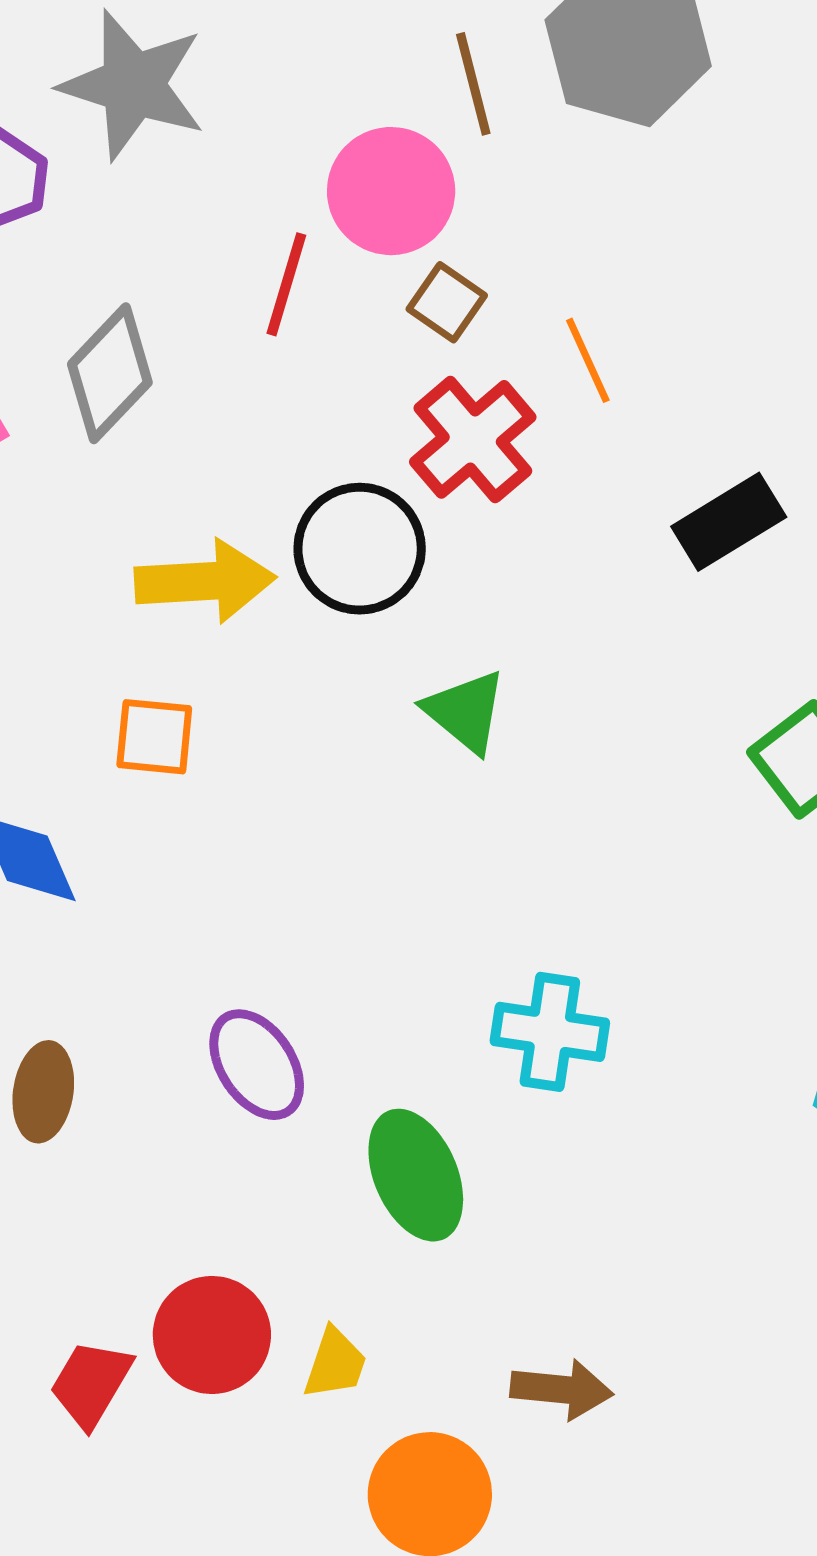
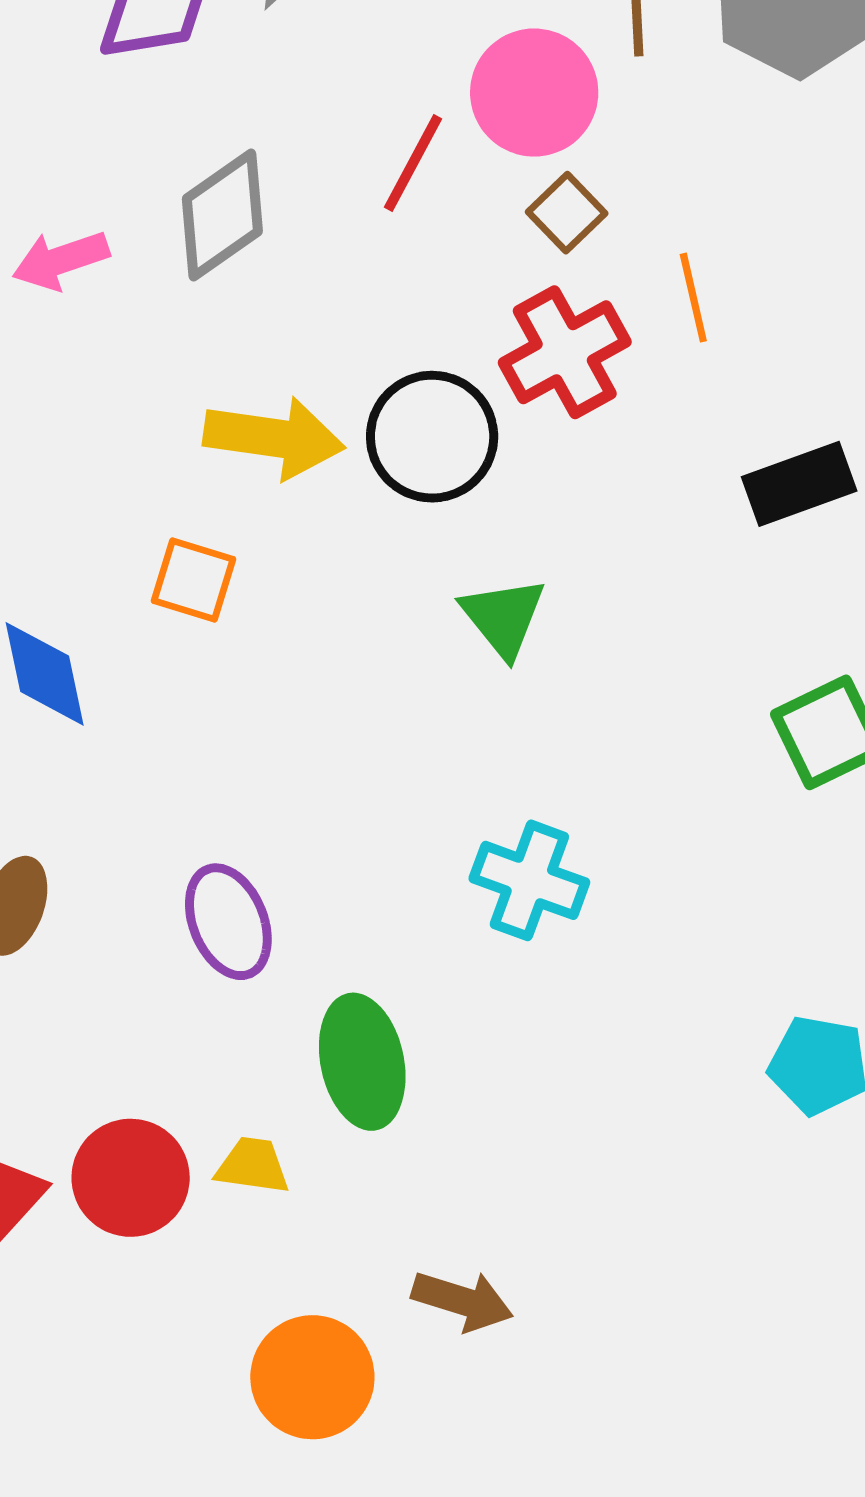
cyan cross: (550, 1032) -> (529, 880), moved
yellow trapezoid: (335, 1364) -> (253, 1166), moved, turned -112

